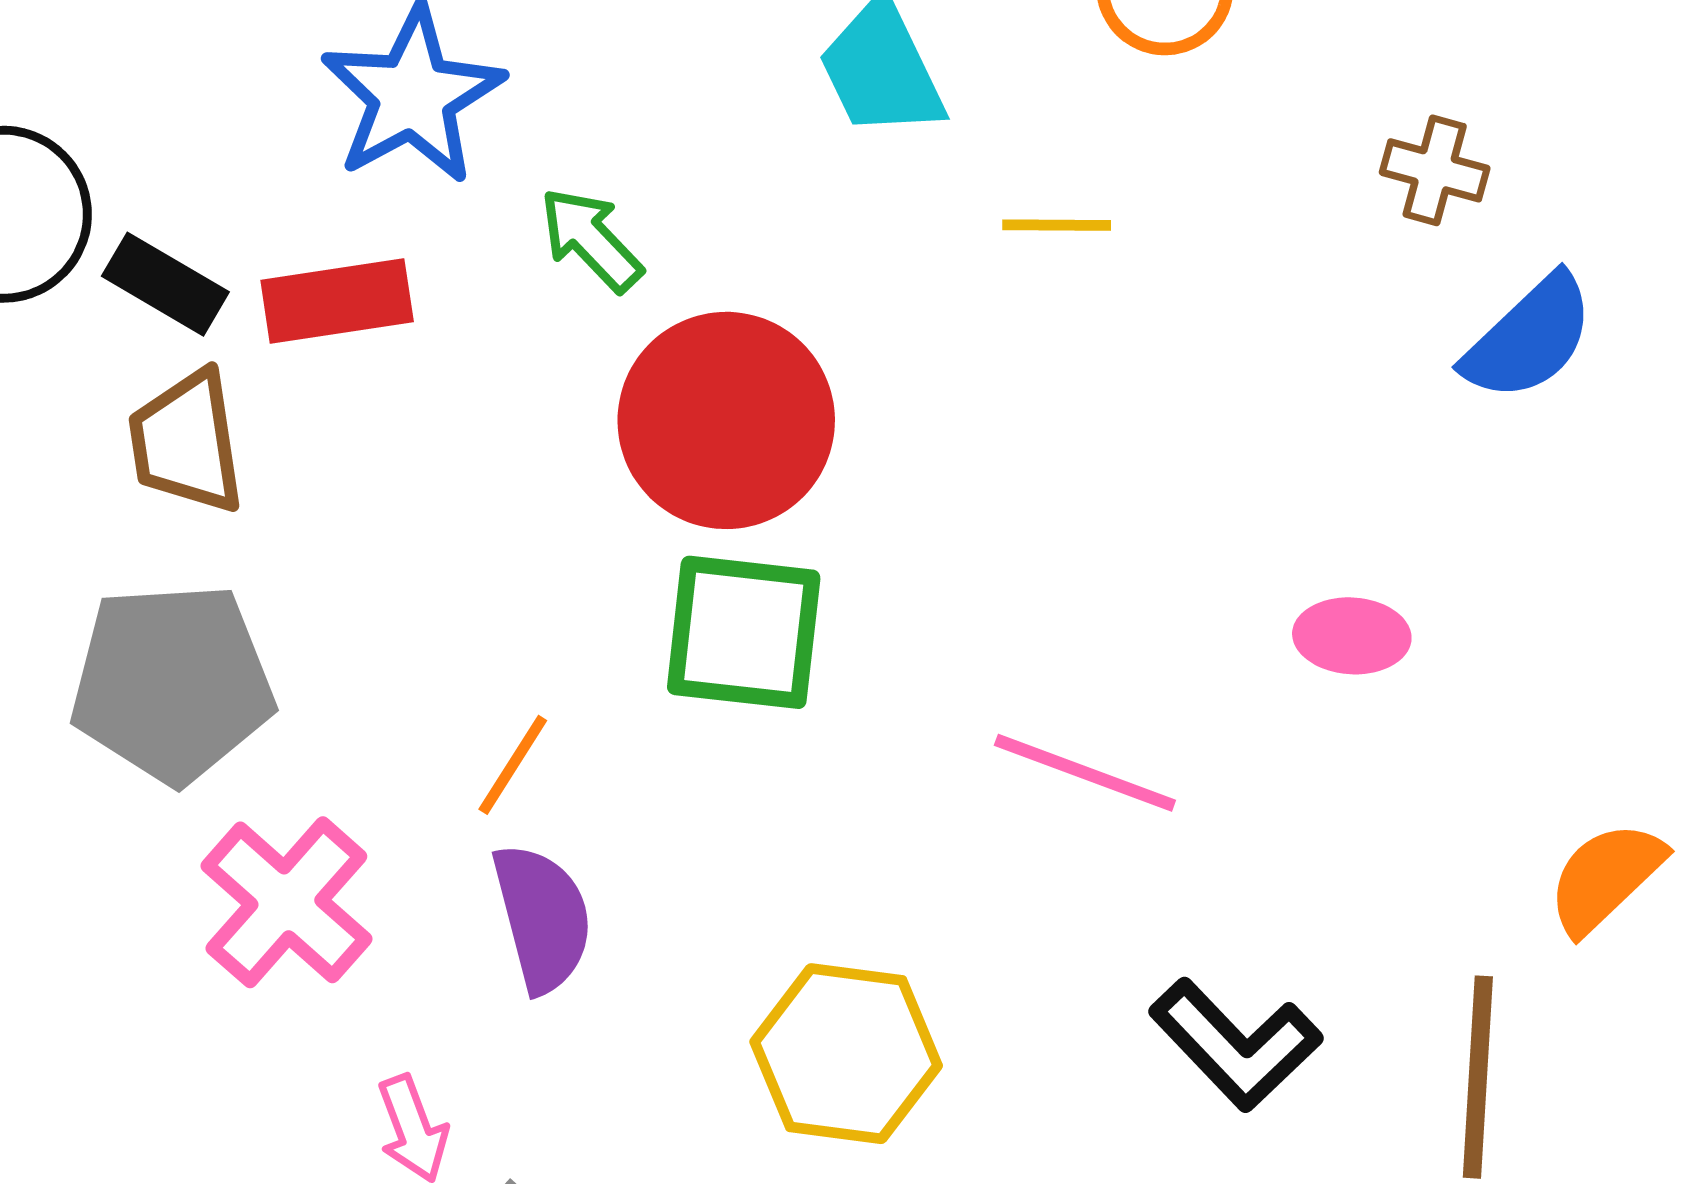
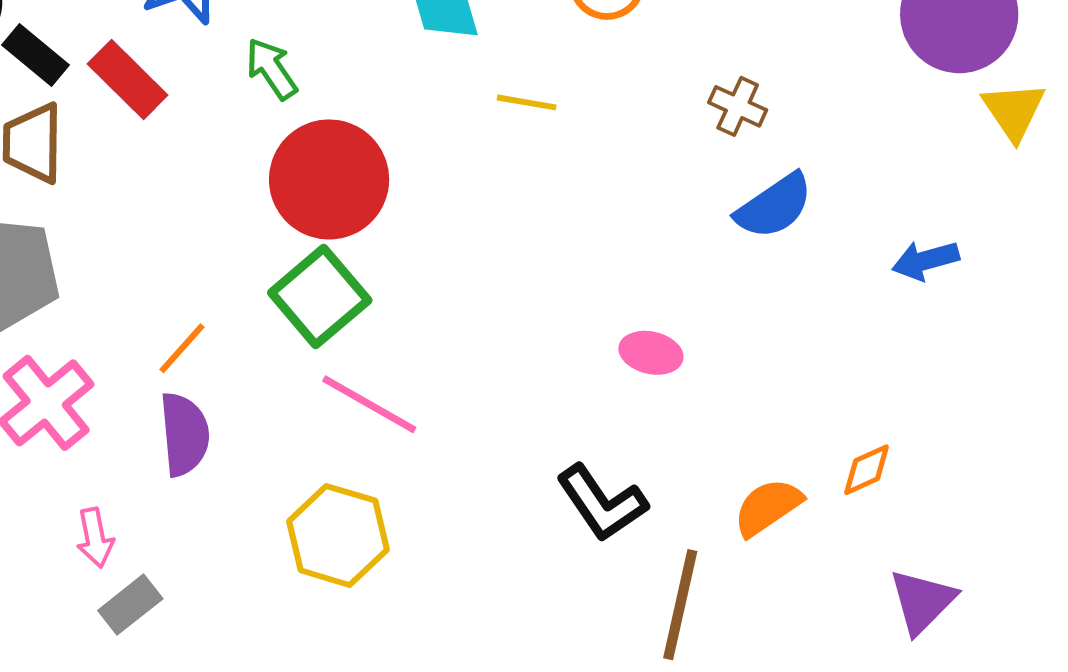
red rectangle: (337, 301) -> (128, 80), turned 44
green square: (744, 632) -> (320, 297), turned 34
pink line: (1085, 773) -> (369, 404), moved
black L-shape: (1236, 1045) -> (602, 503), moved

